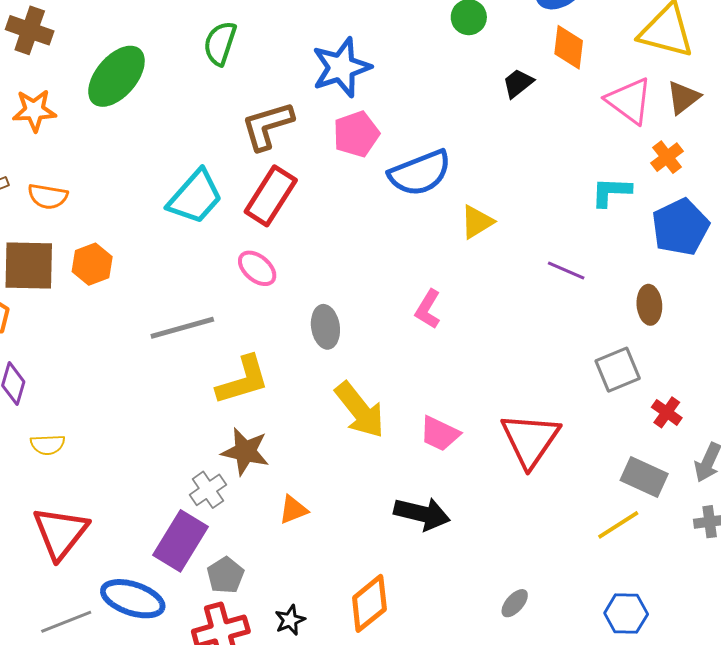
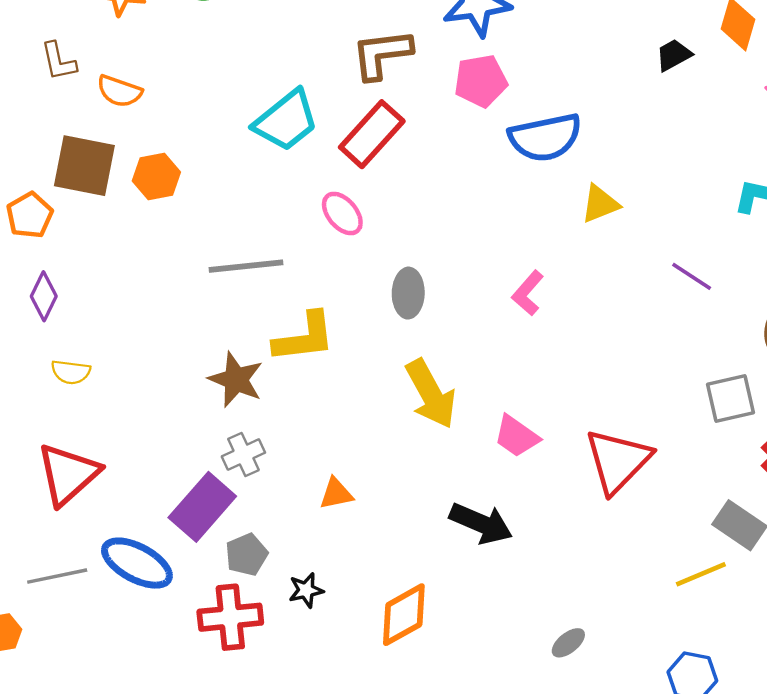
brown star: (245, 452) -> (236, 380), moved
black star: (290, 620) -> (306, 590), moved

